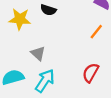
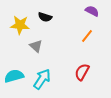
gray triangle: (38, 53) -> (36, 46), moved

